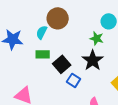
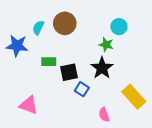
cyan semicircle: (42, 32) -> (38, 28), moved
black square: (62, 64) -> (69, 72), turned 30

